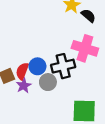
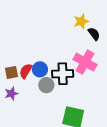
purple star: (24, 86) -> (11, 94), moved

